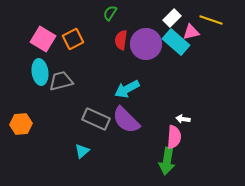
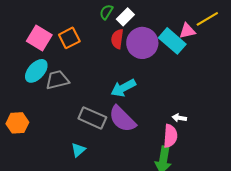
white rectangle: (172, 18) -> (125, 17), moved
yellow line: (211, 20) -> (207, 19), turned -50
cyan ellipse: (40, 72) -> (36, 71), turned 50

